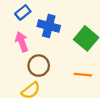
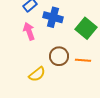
brown circle: (39, 66) -> (59, 56), moved

